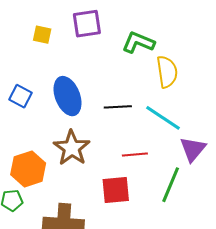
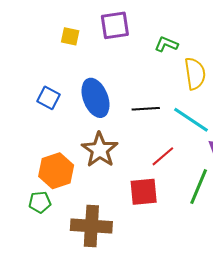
green L-shape: (138, 42) -> (166, 44), size x0.7
red line: (135, 155) -> (163, 156), turned -35

